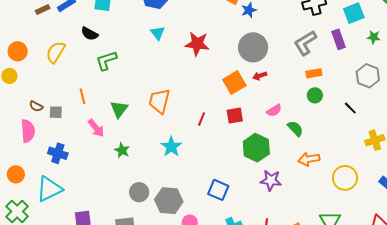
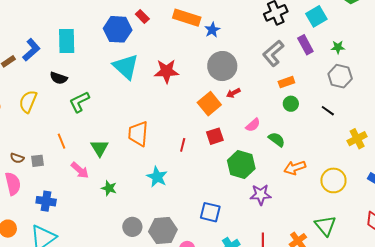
cyan triangle: (158, 33) -> (126, 67), size x1.8
green star: (374, 37) -> (338, 47), moved

